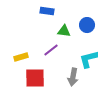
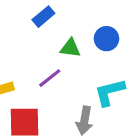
blue rectangle: (47, 11) -> (43, 17), turned -48

